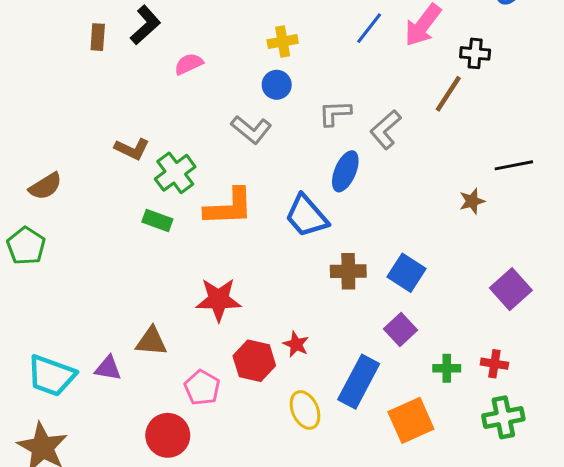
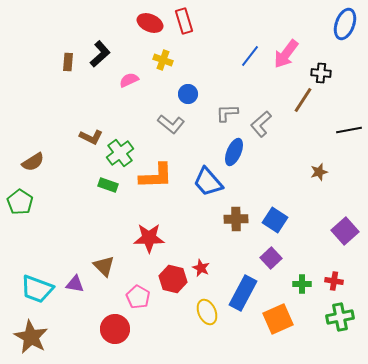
yellow cross: (283, 42) -> (163, 60), moved, turned 30
black line: (514, 165) -> (349, 130), moved
brown triangle: (151, 341) -> (104, 266), turned 40

